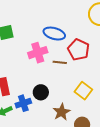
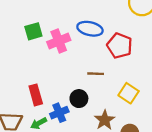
pink cross: (38, 53) -> (59, 41), moved
brown line: (60, 62) -> (96, 74), moved

